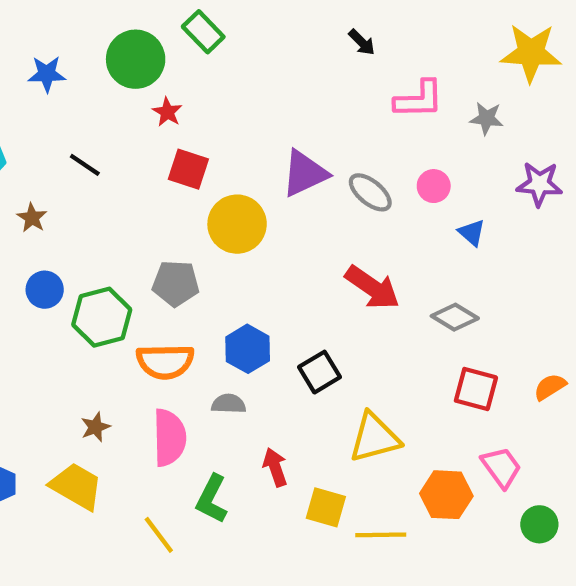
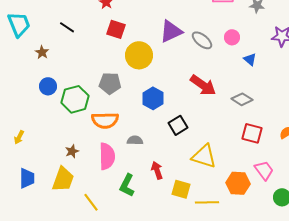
blue hexagon: (248, 349) -> (153, 98), moved
yellow triangle: (374, 438) -> (204, 156), turned 32
yellow trapezoid: (76, 486) -> (63, 179), turned 80
yellow line: (159, 535) -> (91, 202), moved

